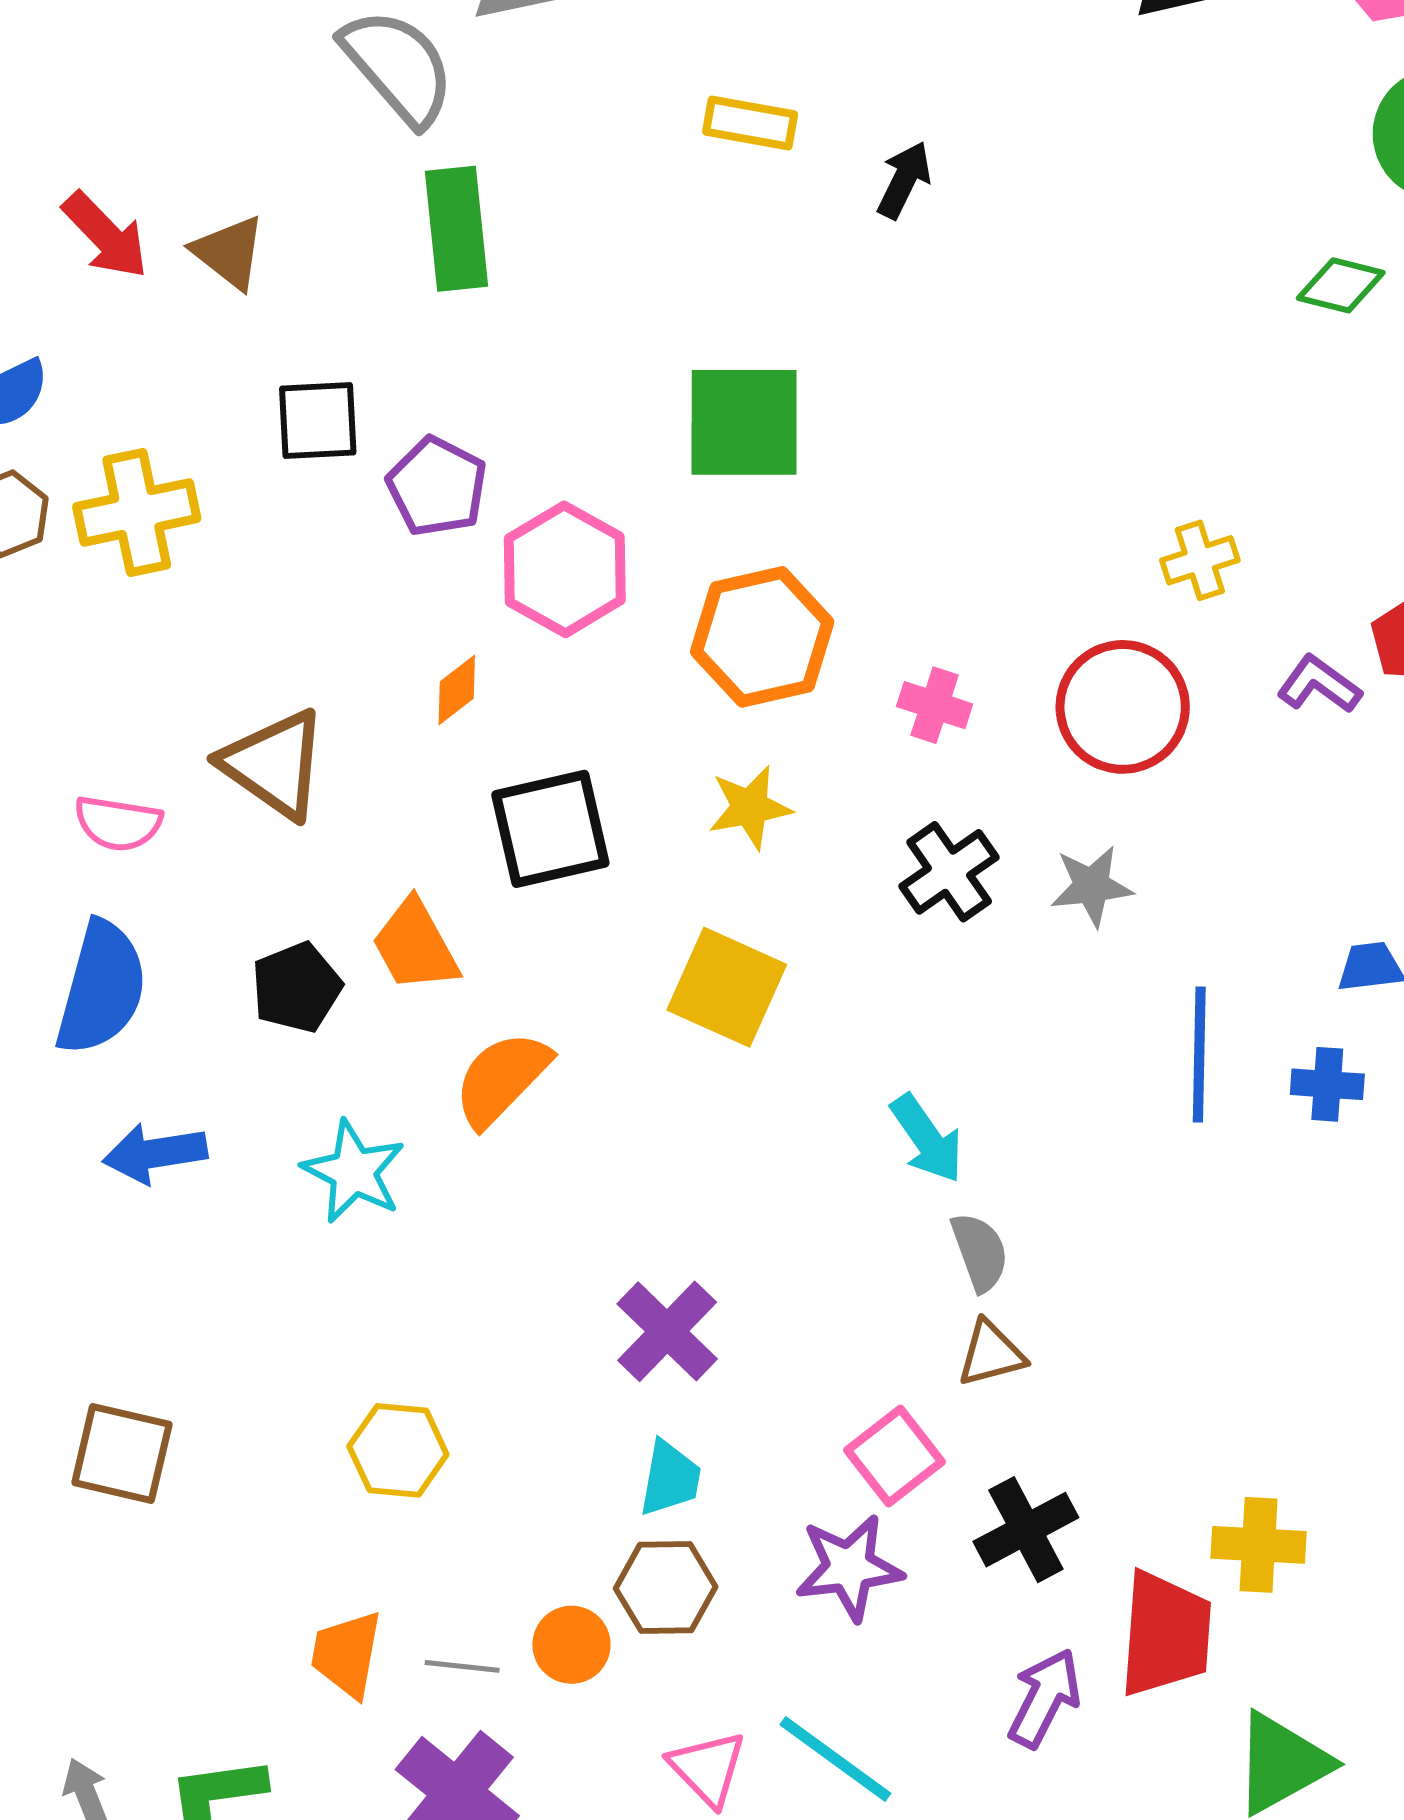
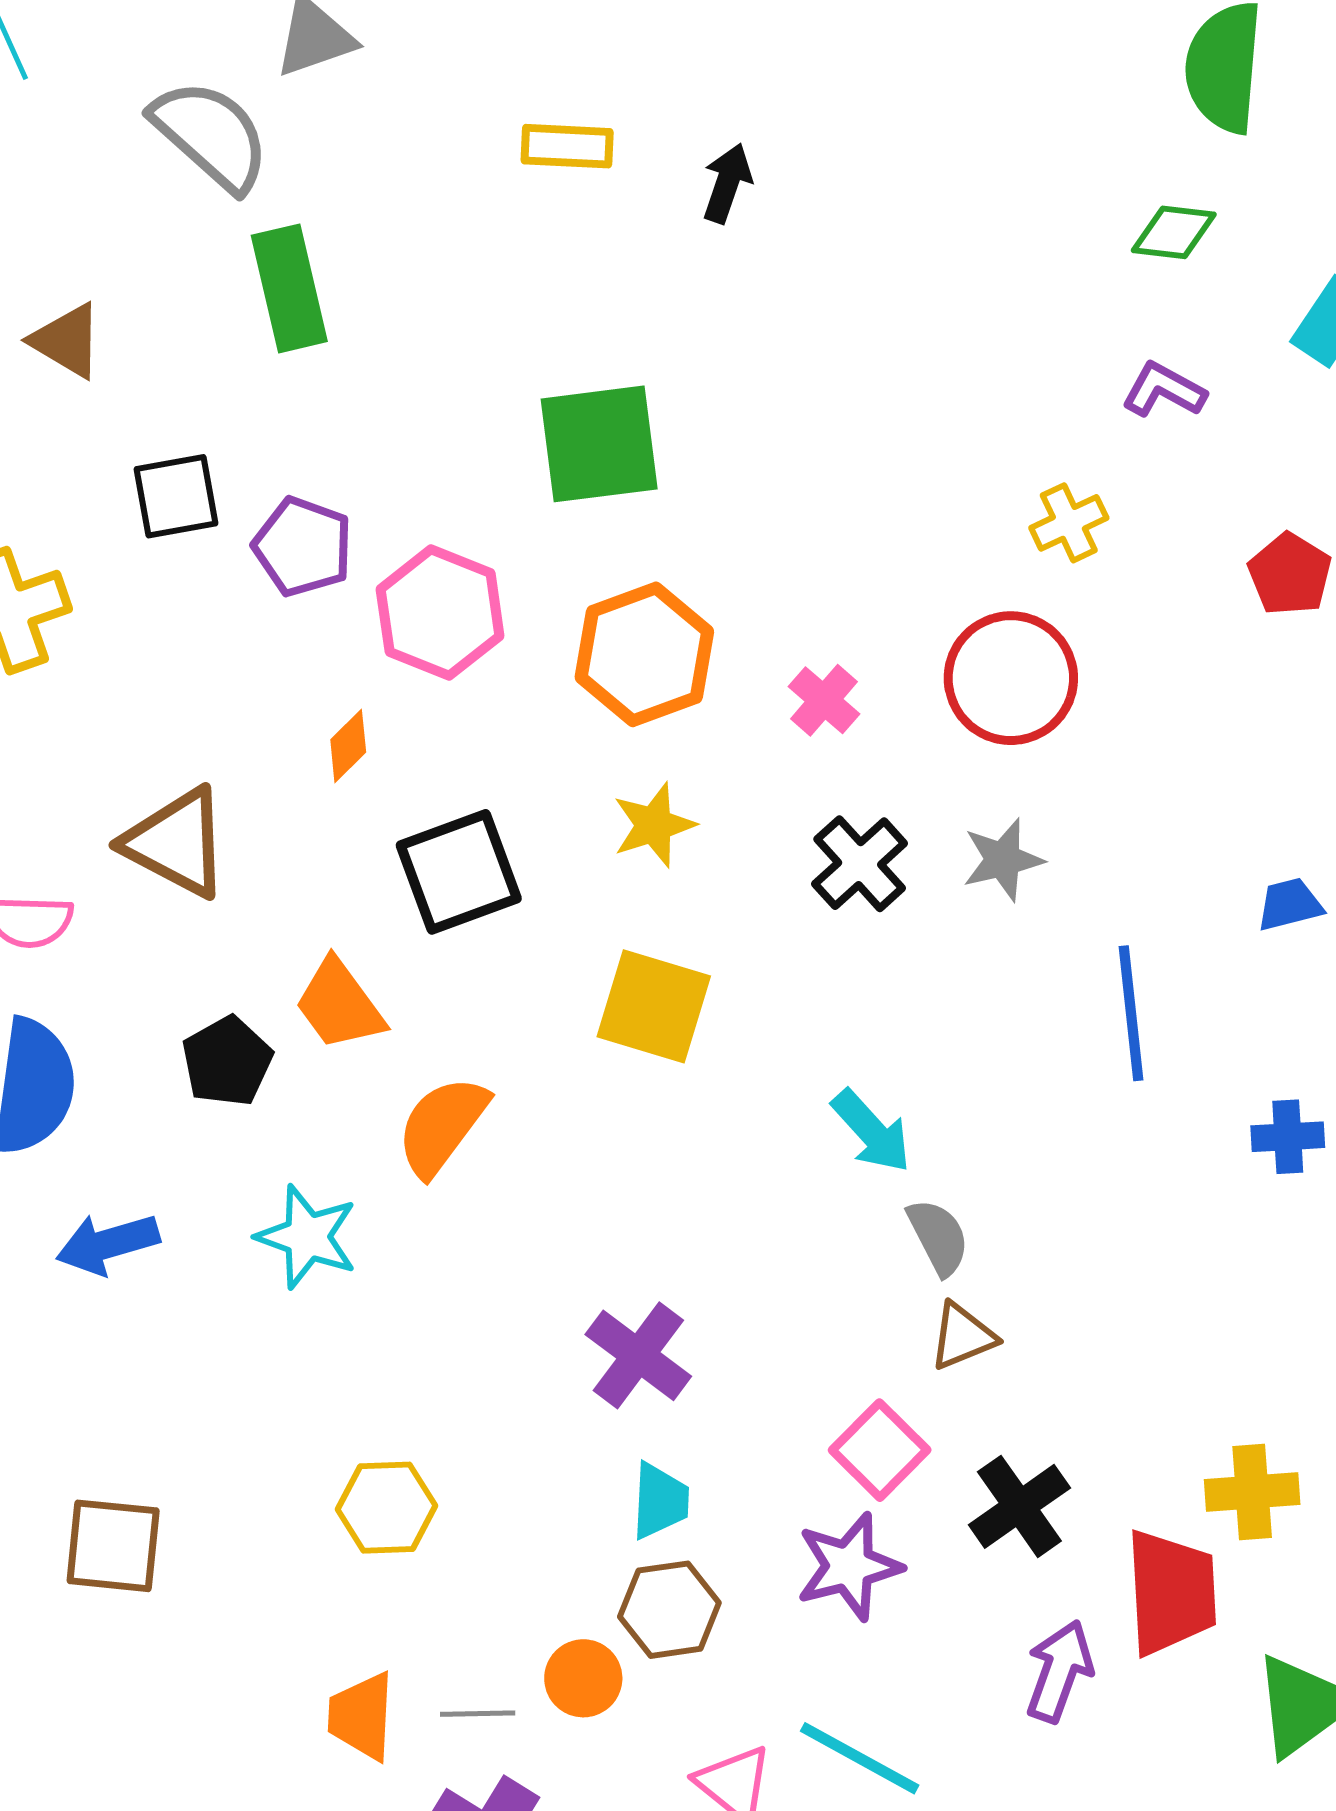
purple L-shape: (1319, 684) -> (1164, 390), moved
pink cross: (935, 705) -> (824, 700), turned 30
blue cross: (1327, 1084) -> (1288, 1137), moved

